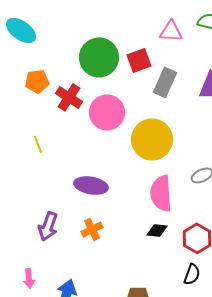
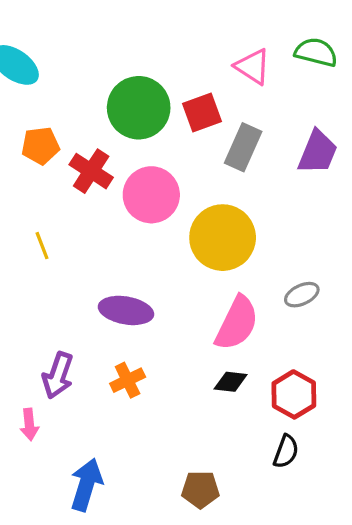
pink triangle: (171, 31) -> (253, 67), turned 30
pink semicircle: (161, 193) -> (237, 323), turned -150
pink arrow: (29, 278) -> (29, 425), moved

